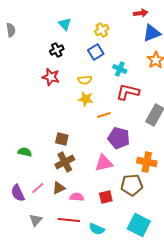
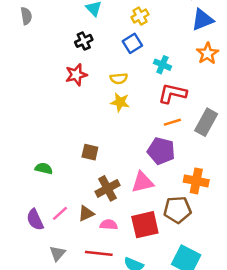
red star: (51, 77) -> (76, 75), turned -30
orange line: (104, 115) -> (172, 122), moved
brown cross: (65, 162) -> (107, 188), moved
red square: (106, 197) -> (145, 225), size x1.6

